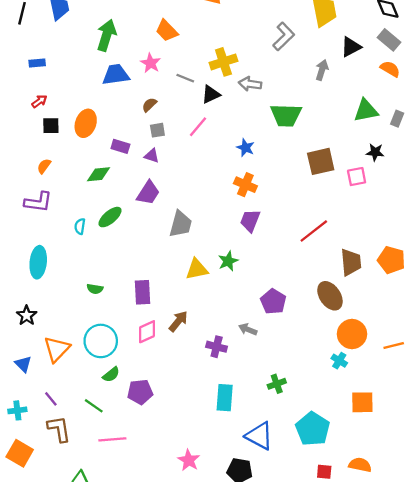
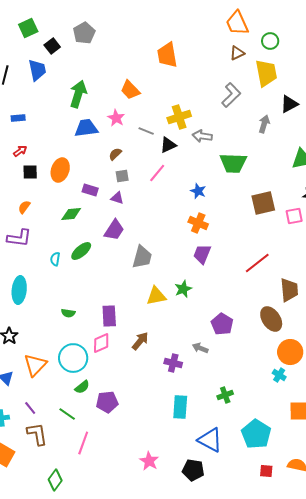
pink diamond: (147, 332) -> (101, 343), moved
pink line: (112, 439) -> (83, 443), turned -65

